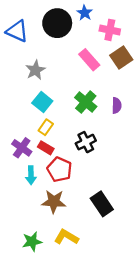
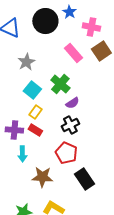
green cross: (86, 102) -> (60, 84), moved
purple semicircle: (117, 105) -> (72, 103), moved, turned 56
purple cross: (22, 148) -> (14, 130), turned -30
red pentagon: (59, 170) -> (66, 153), moved

